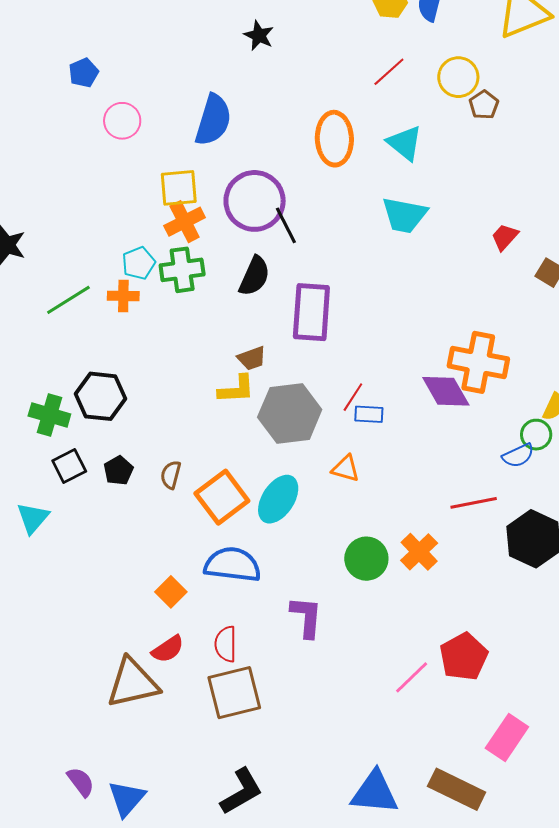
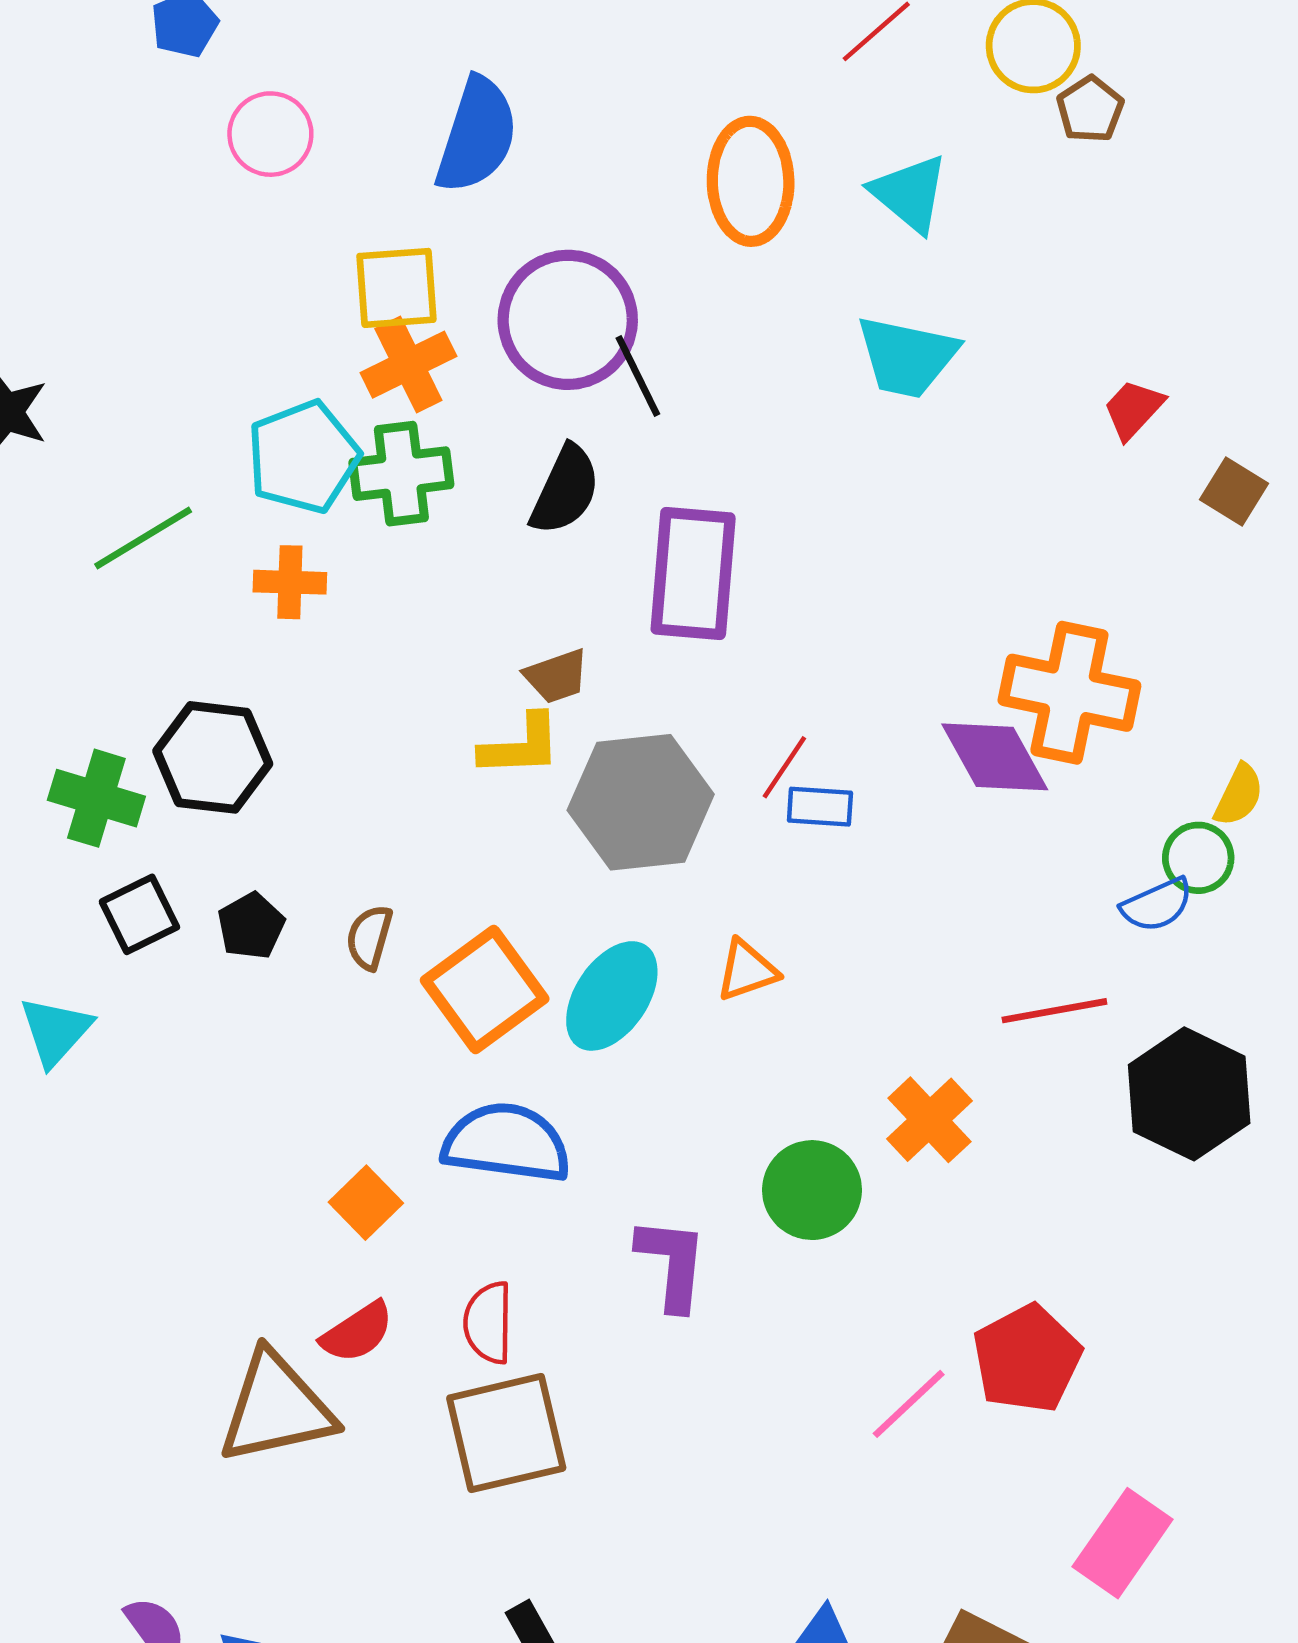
cyan pentagon: (139, 263) -> (303, 457), size x1.5
orange cross: (123, 296) -> (290, 582), moved
orange triangle: (346, 469) -> (747, 970), moved, turned -36
green circle: (366, 559) -> (812, 1190), moved

